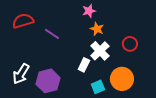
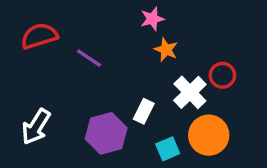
white cross: (100, 51) -> (190, 92), moved
purple hexagon: (48, 81) -> (106, 133), moved

